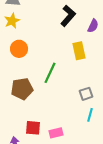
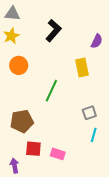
black L-shape: (68, 16) -> (53, 31), moved
brown pentagon: (22, 89) -> (22, 121), moved
pink rectangle: (56, 133) -> (58, 154), turned 32

